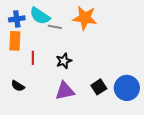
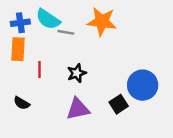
blue circle: (127, 88) -> (143, 85), moved

